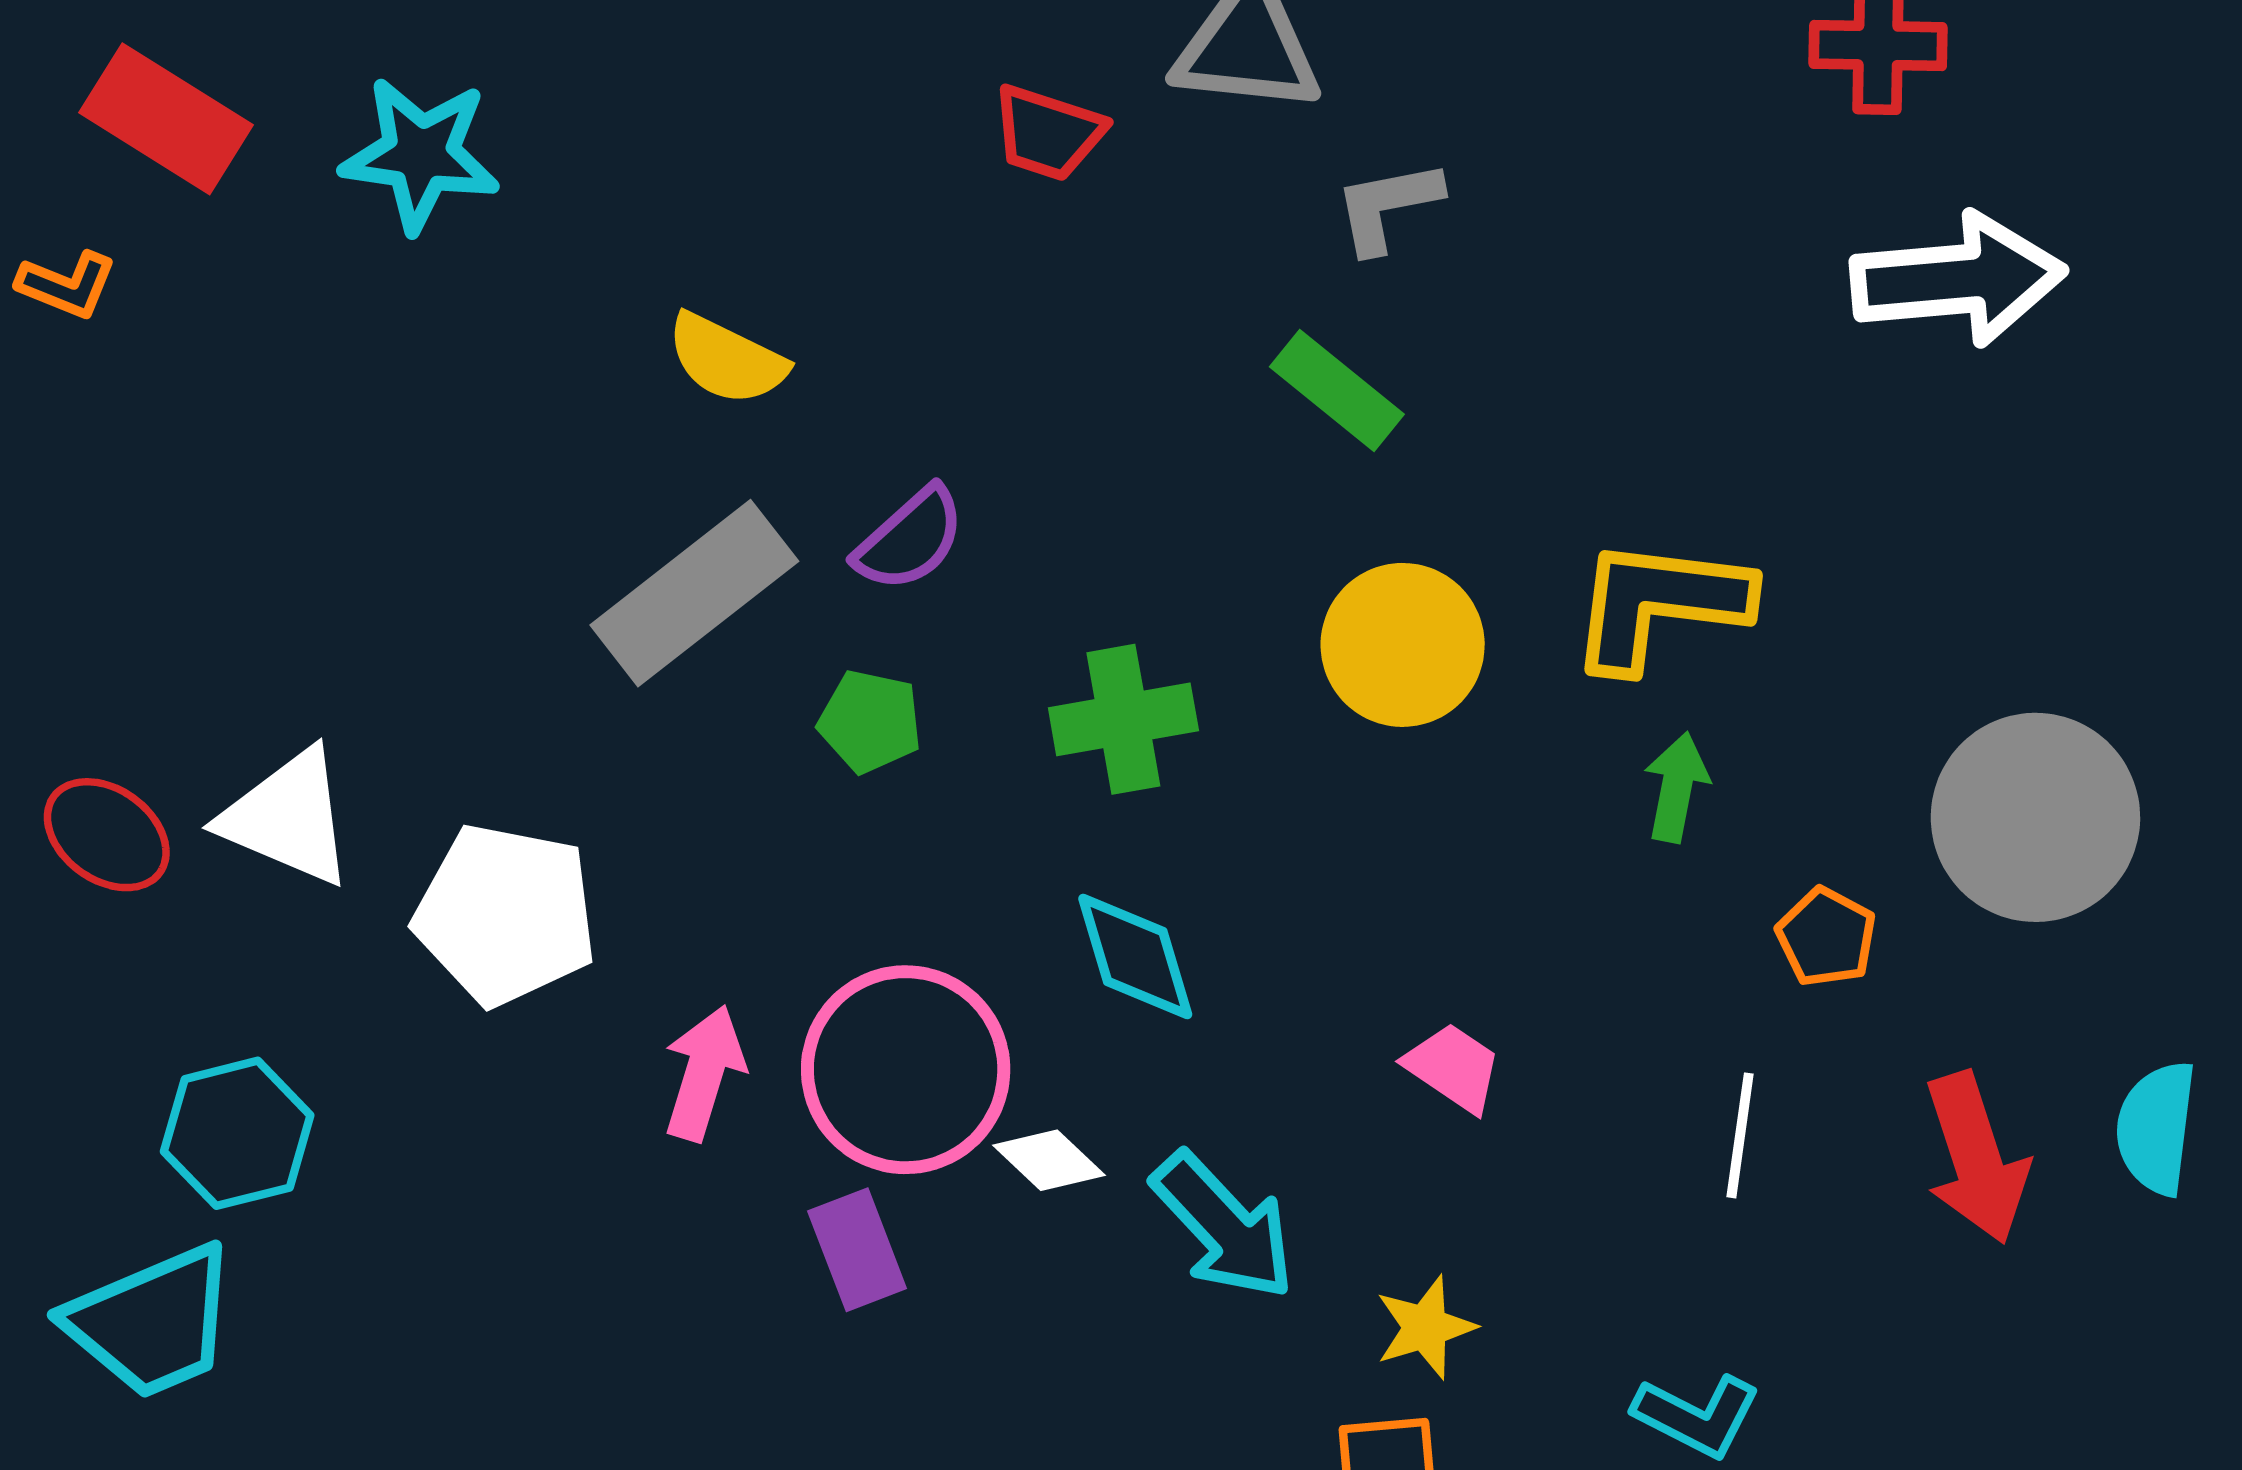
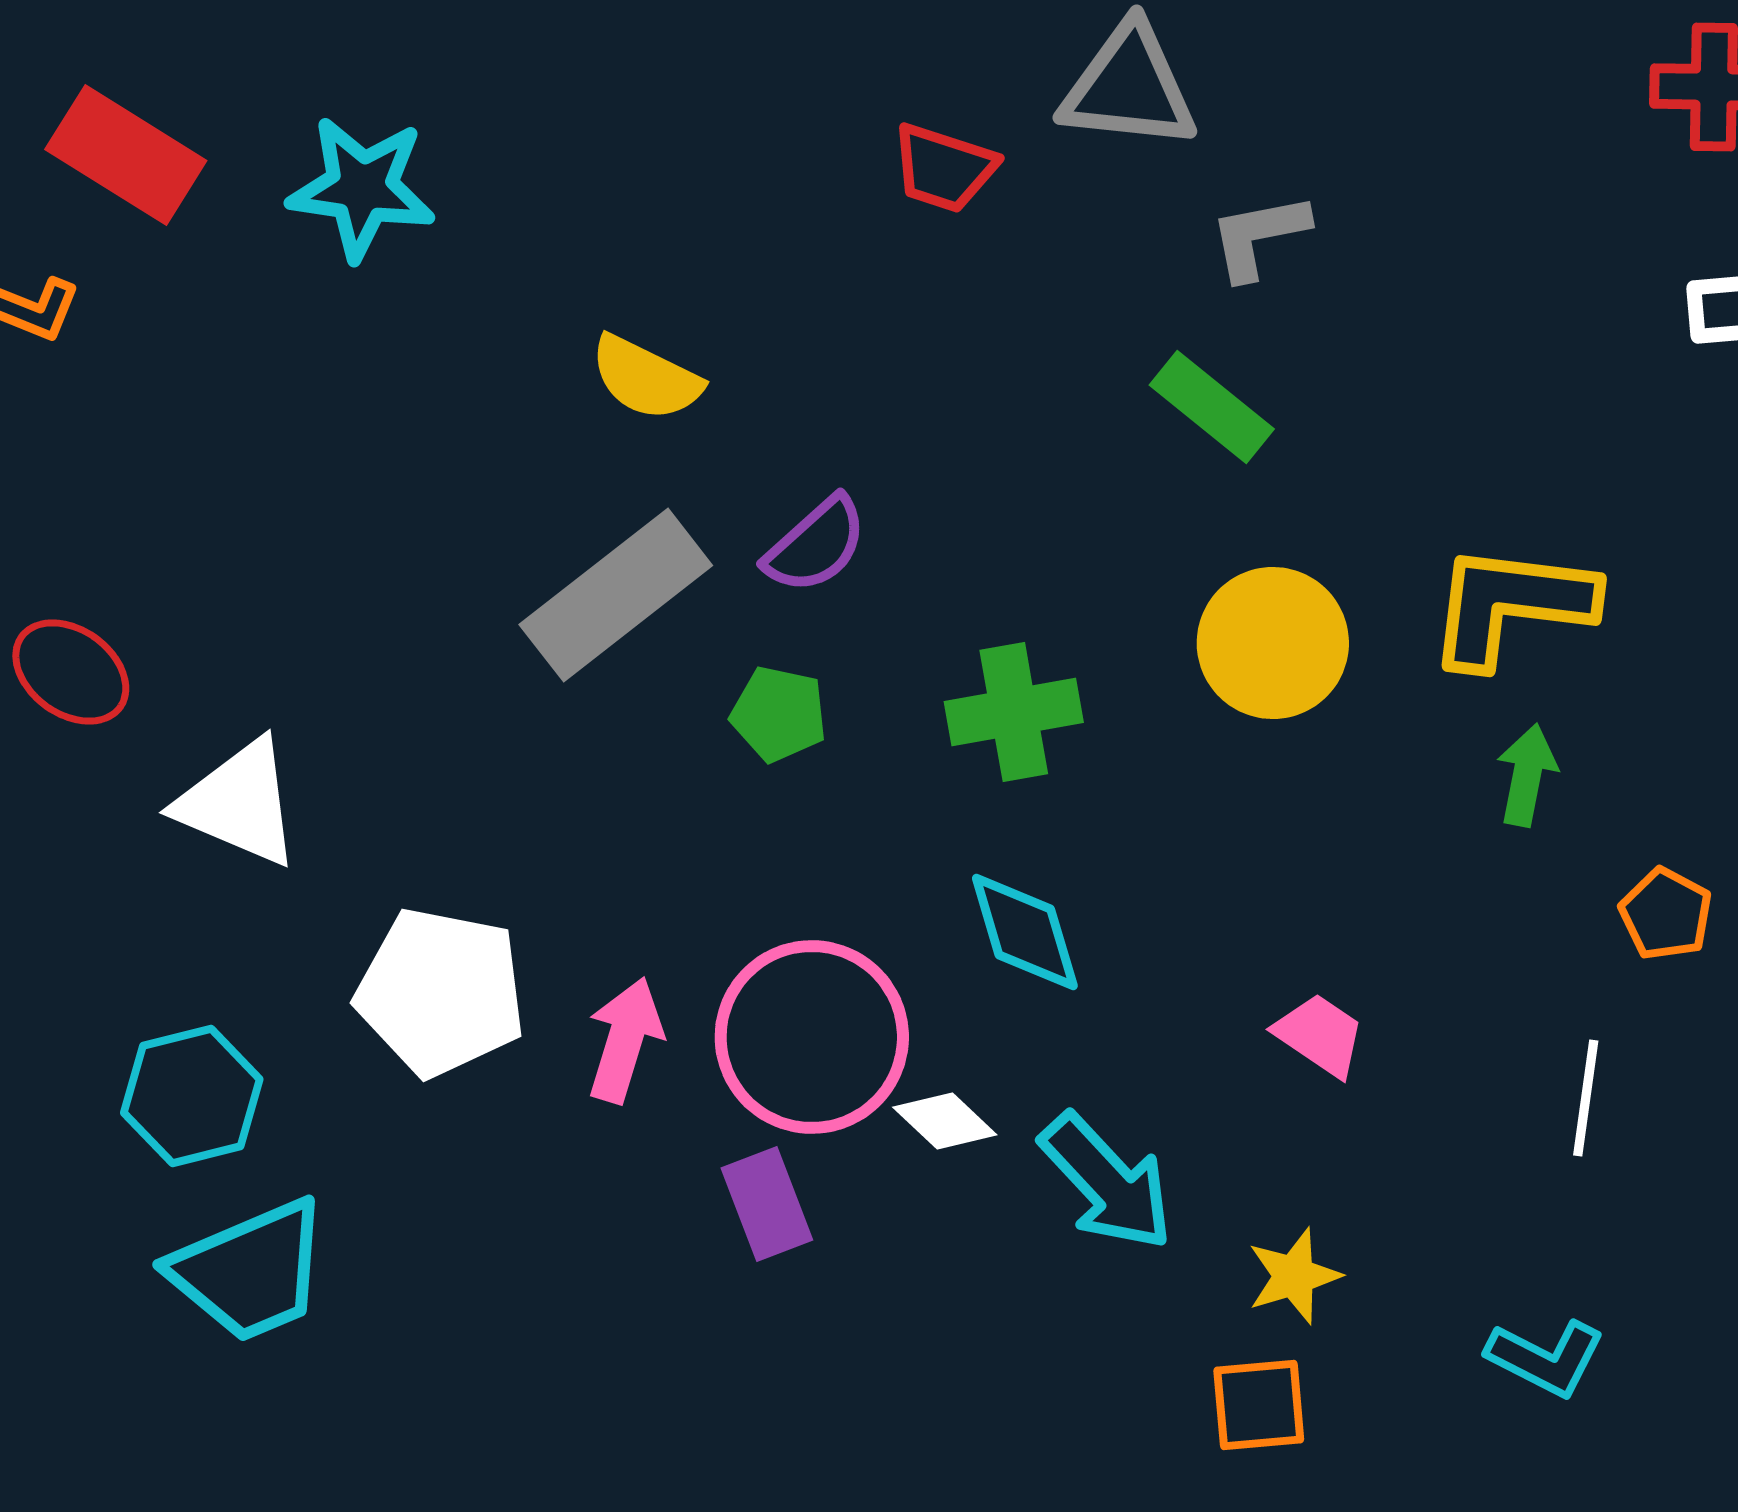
red ellipse: (107, 835) -> (71, 672), moved
white pentagon: (506, 914) -> (441, 992), moved
cyan trapezoid: (152, 1322) -> (250, 1271), moved

